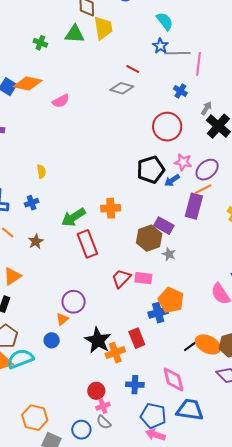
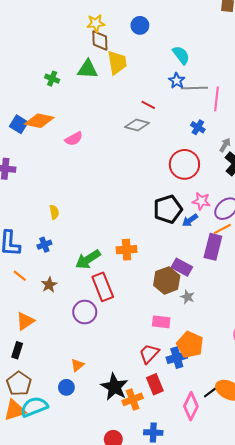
red trapezoid: (121, 278) -> (149, 354), moved
purple circle: (74, 302) -> (85, 312), moved
pink diamond: (174, 379) -> (191, 406), moved, turned 40

